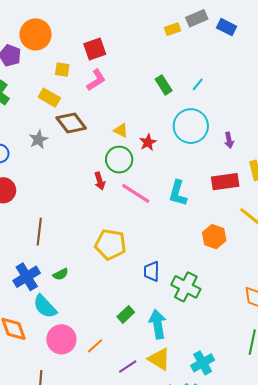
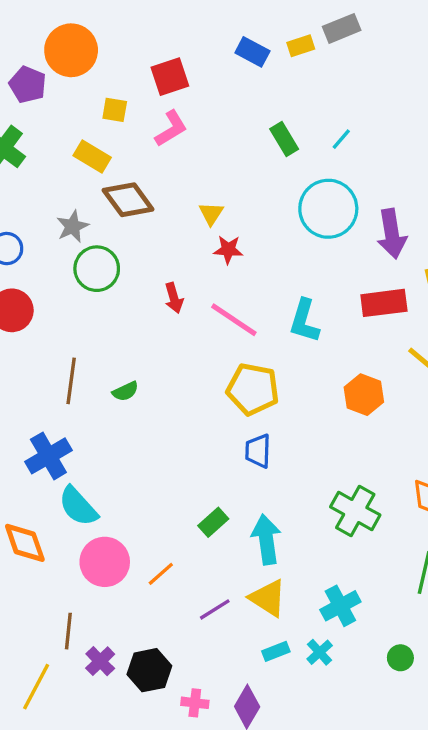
blue rectangle: (226, 27) -> (252, 52), moved
yellow triangle: (121, 130) -> (211, 214), turned 35
purple arrow: (229, 140) -> (392, 234), size x1.8
red star: (148, 142) -> (228, 250), moved, turned 30
green circle: (119, 160) -> (97, 269), moved
yellow pentagon: (110, 244) -> (253, 389), moved
green semicircle: (61, 274) -> (125, 391), moved
green cross: (186, 287) -> (355, 511), moved

